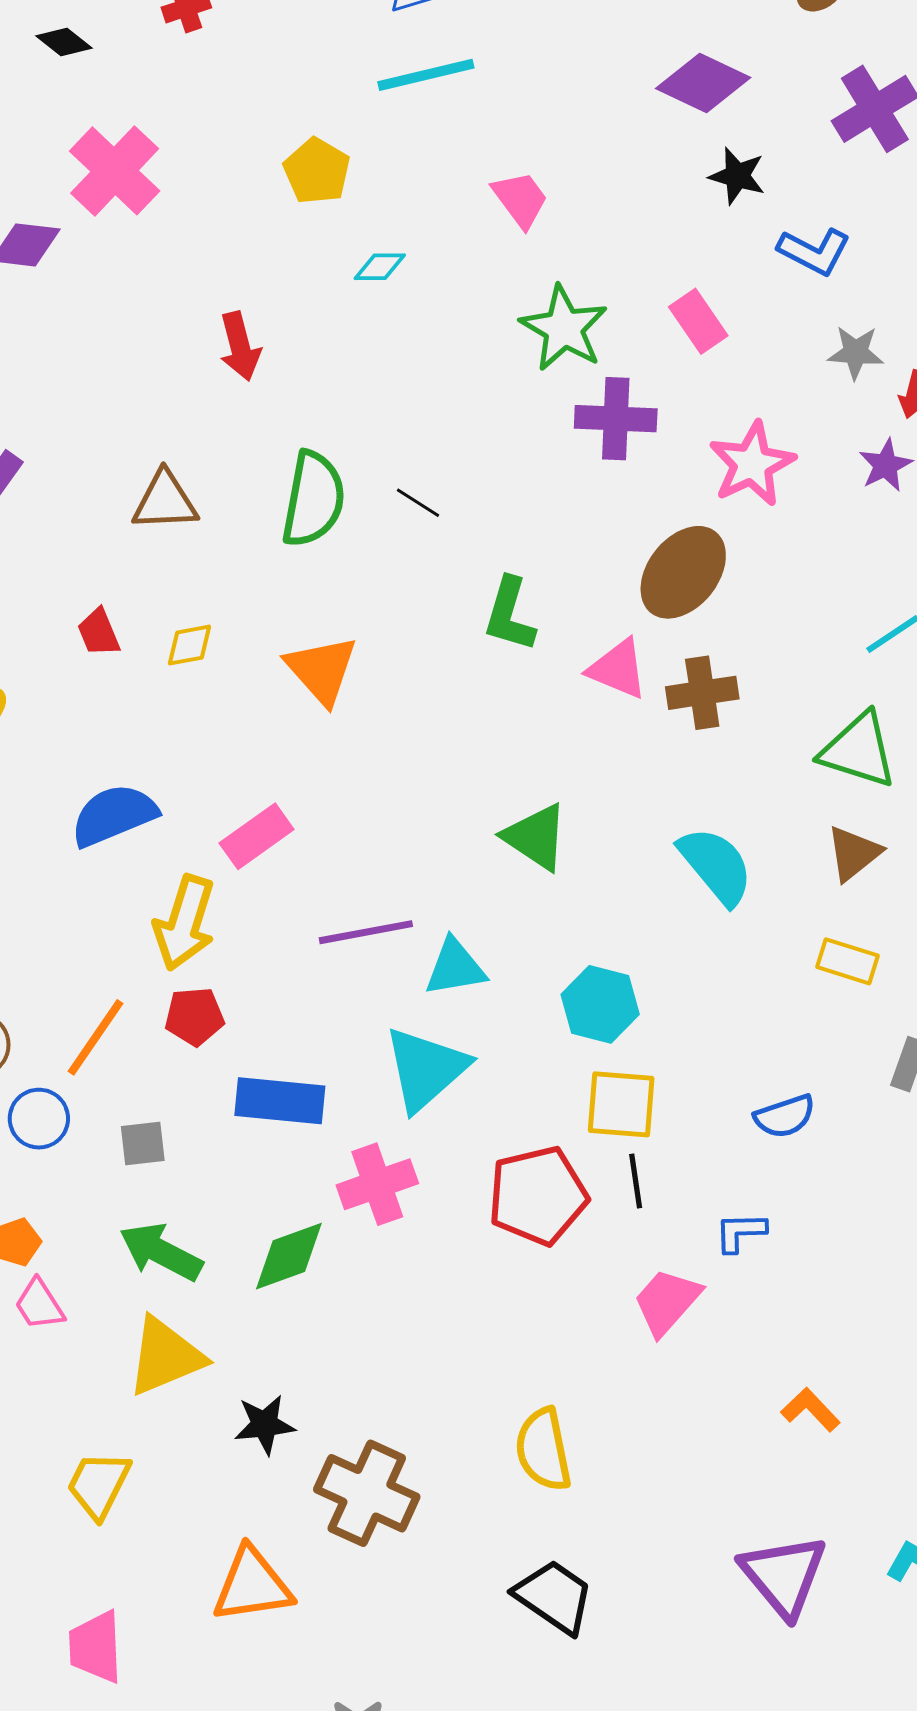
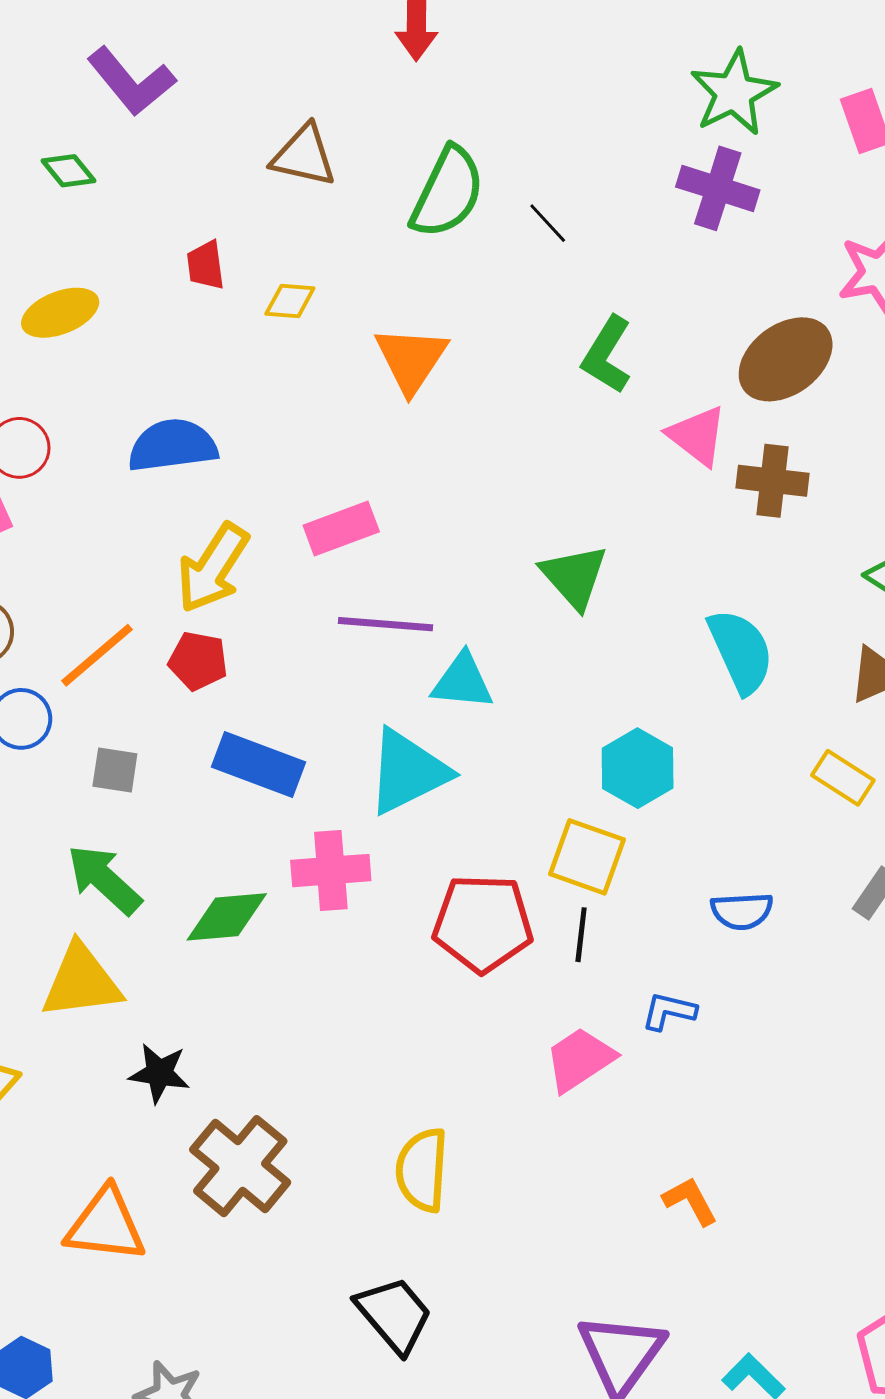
purple cross: (616, 419) -> (718, 188), moved
pink rectangle: (257, 836) -> (341, 528), moved
cyan hexagon: (600, 1004) -> (638, 768), moved

